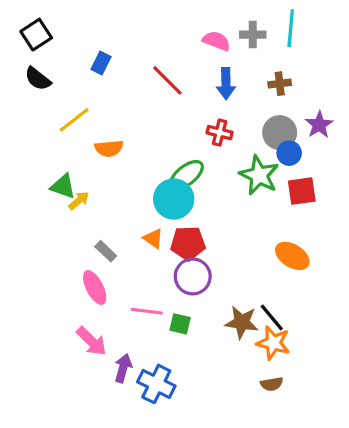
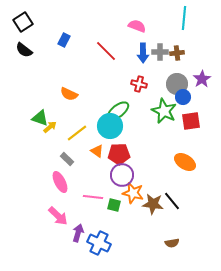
gray cross: (253, 35) -> (160, 52), moved
yellow line: (74, 120) -> (77, 133), moved
orange semicircle: (109, 148) -> (69, 94), turned 30
orange star: (273, 343) -> (133, 193), moved

